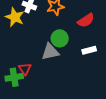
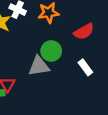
white rectangle: (89, 50) -> (85, 67), turned 64

